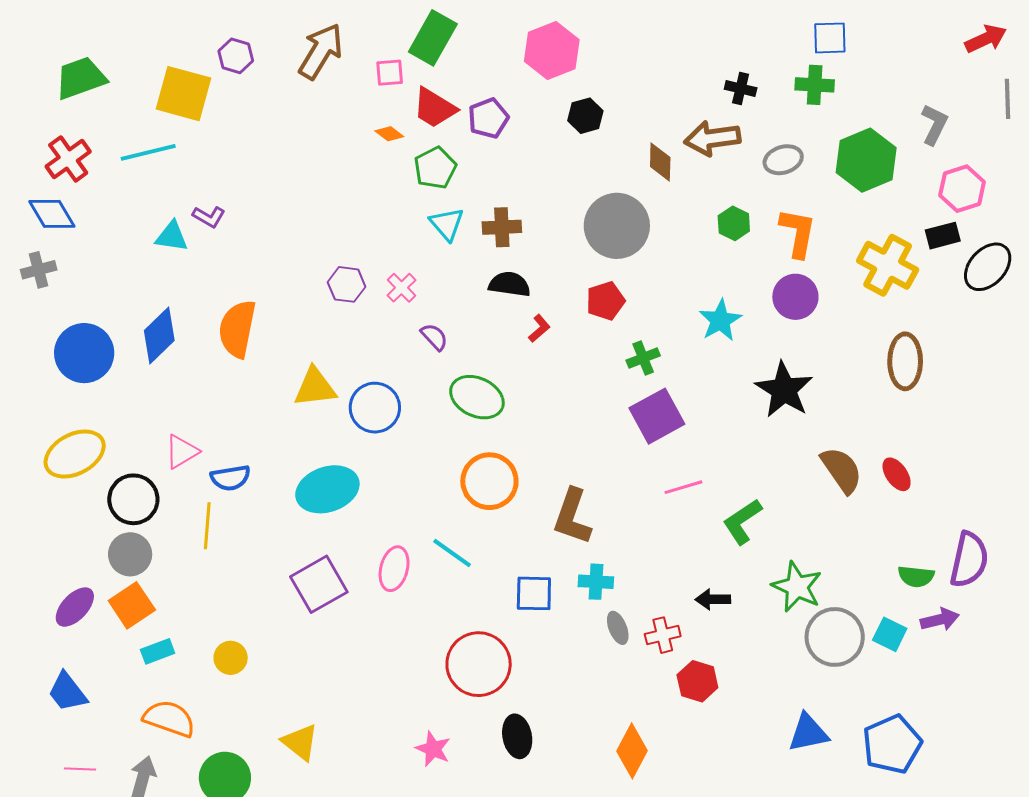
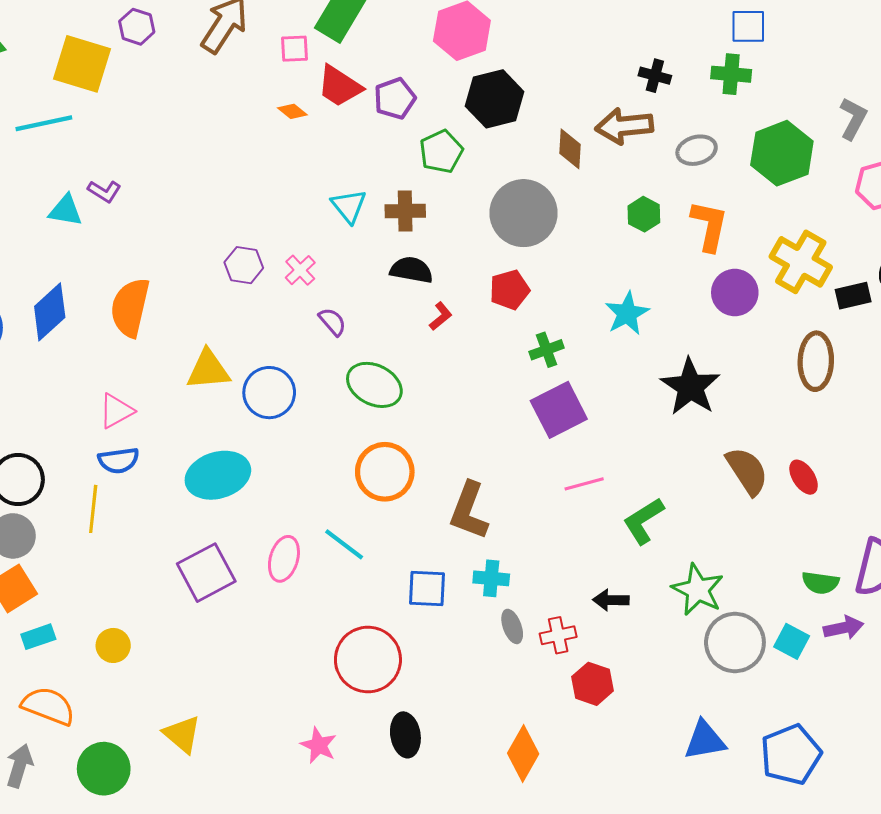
black hexagon: (585, 116) -> (495, 99), size x1.6
green pentagon: (435, 168) -> (441, 152), moved
black rectangle: (943, 236) -> (853, 296), moved
purple circle: (795, 297) -> (735, 293), moved
pink triangle: (182, 452) -> (116, 411), moved

